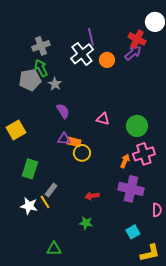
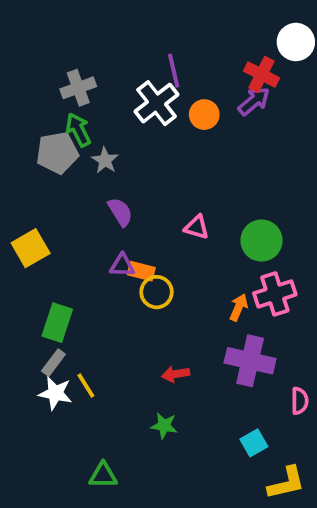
gray rectangle: (51, 190) -> (53, 363), moved

